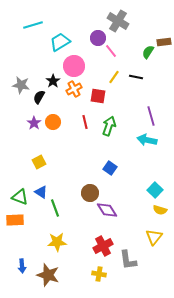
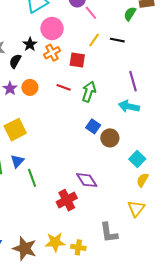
red line: (85, 122) -> (64, 87), turned -56
yellow square: (39, 162) -> (15, 130), size x1.5
blue square: (110, 168) -> (93, 126), moved
blue triangle: (41, 192) -> (17, 161), turned 40
brown circle: (90, 193) -> (110, 138), moved
yellow semicircle: (160, 210) -> (143, 180), turned 104
yellow star: (57, 242) -> (55, 242), moved
red cross: (103, 246) -> (67, 200), moved

